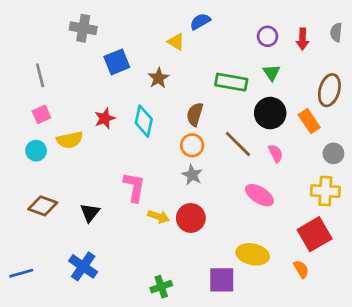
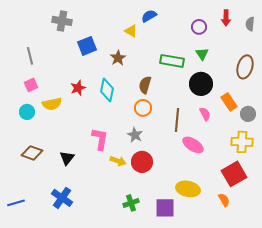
red arrow: (302, 39) -> (226, 18), moved
orange rectangle: (309, 121) -> (229, 102), moved
brown line: (238, 144) -> (177, 120), moved, turned 50
gray star: (192, 175) -> (135, 135), moved
green cross: (161, 287) -> (131, 203), moved

